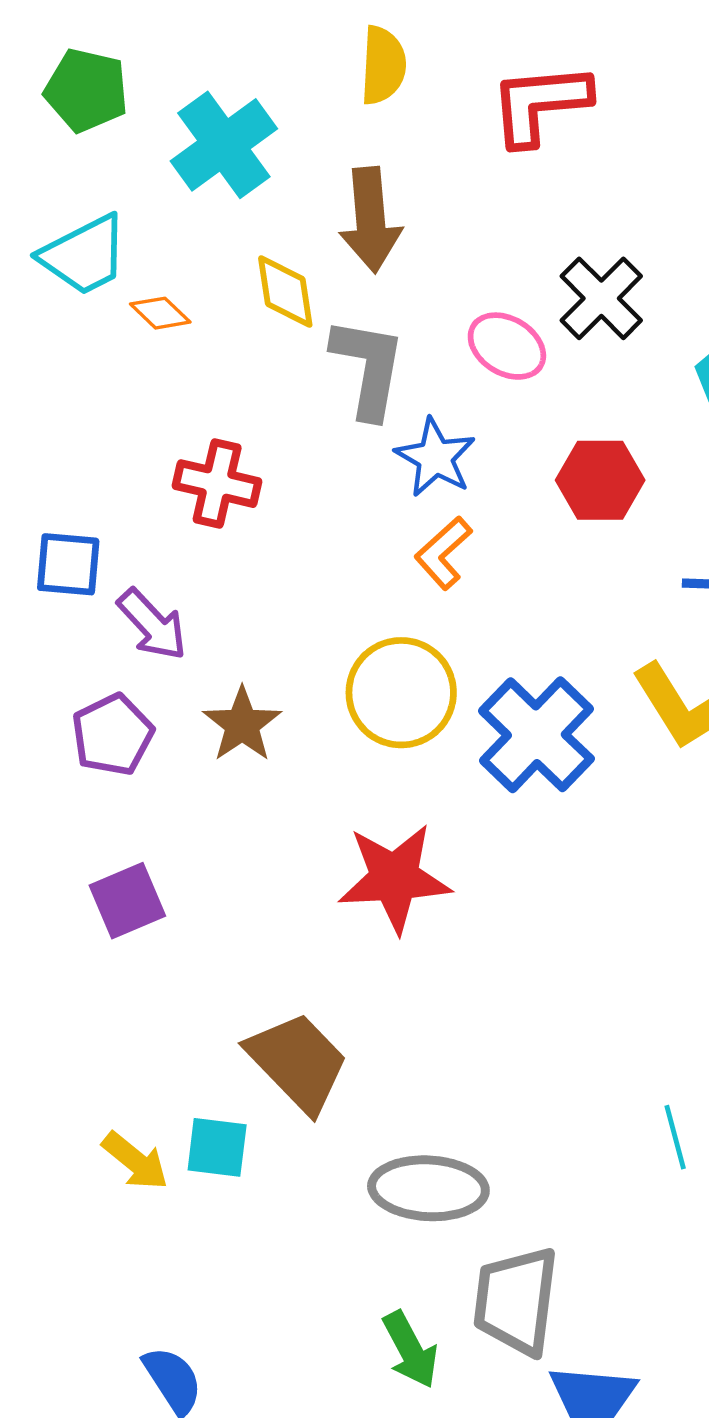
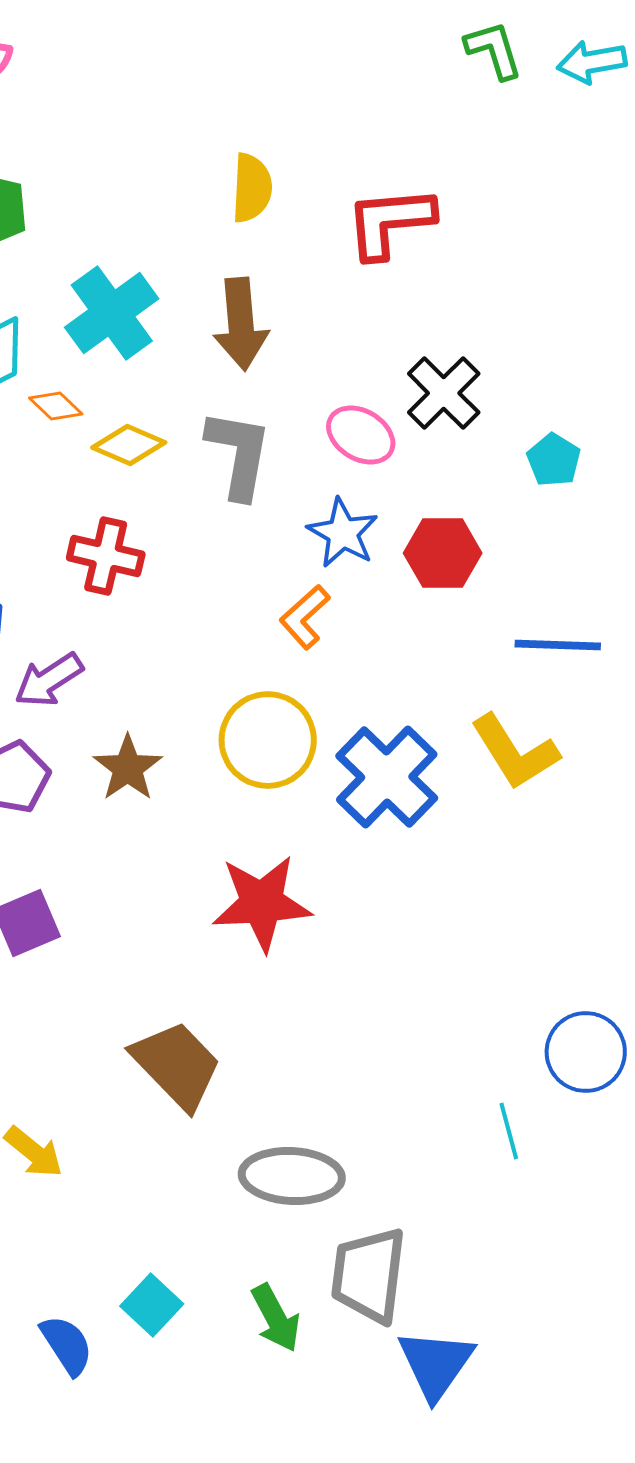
cyan cross: (224, 145) -> (112, 313), moved
yellow diamond: (285, 291) -> (129, 445), moved, turned -58
blue star: (435, 457) -> (343, 533), moved
purple arrow: (152, 625) -> (49, 680), turned 100
cyan square: (217, 1147) -> (152, 1305), moved, turned 36

